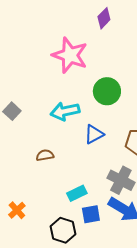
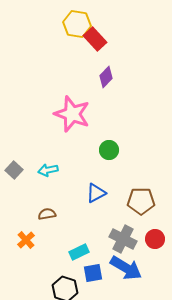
green circle: (107, 91) -> (109, 150), size x0.7
cyan arrow: (65, 111) -> (48, 170), moved, size x0.7
orange cross: (17, 210) -> (26, 240), moved

